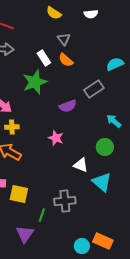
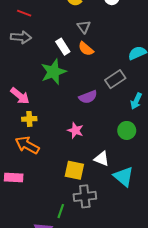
cyan arrow: (114, 121) -> (136, 101), moved, turned -105
green circle: (105, 147) -> (127, 130), moved
yellow square: (19, 194) -> (74, 170), moved

